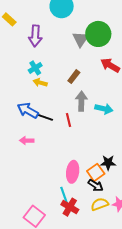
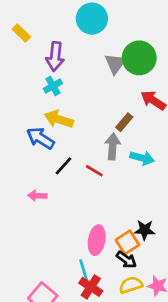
cyan cross: (35, 68) -> (53, 86), moved
brown rectangle: (74, 77) -> (124, 122), moved
yellow arrow: (40, 83) -> (59, 119), size x1.5
blue arrow: (28, 110) -> (40, 138), moved
black line: (45, 117) -> (64, 166), turned -70
red line: (68, 120) -> (94, 171), turned -48

